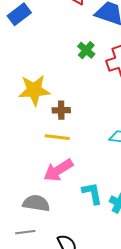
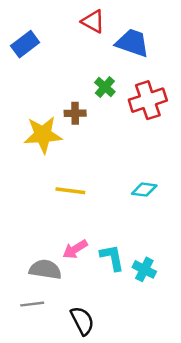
brown cross: (61, 110) -> (75, 113), moved
pink arrow: (58, 170) -> (75, 249), moved, size x0.7

